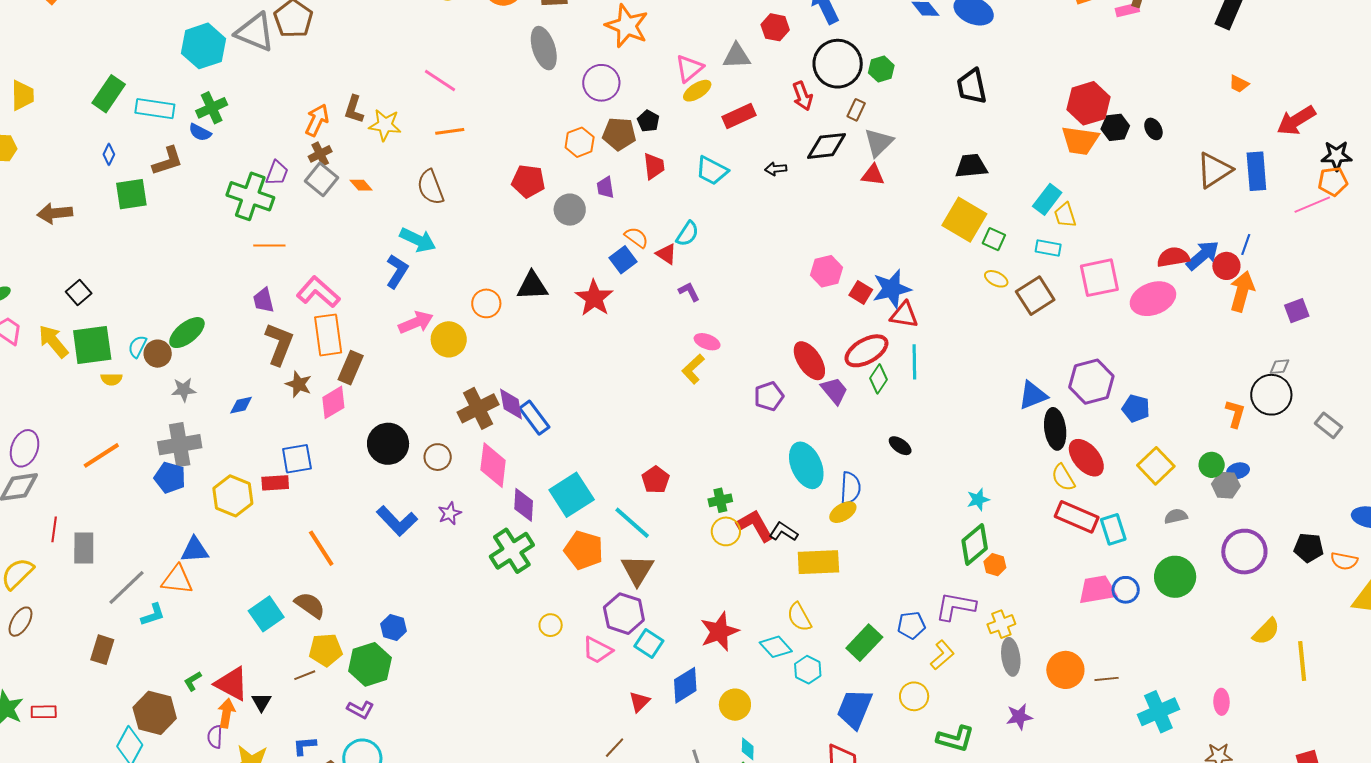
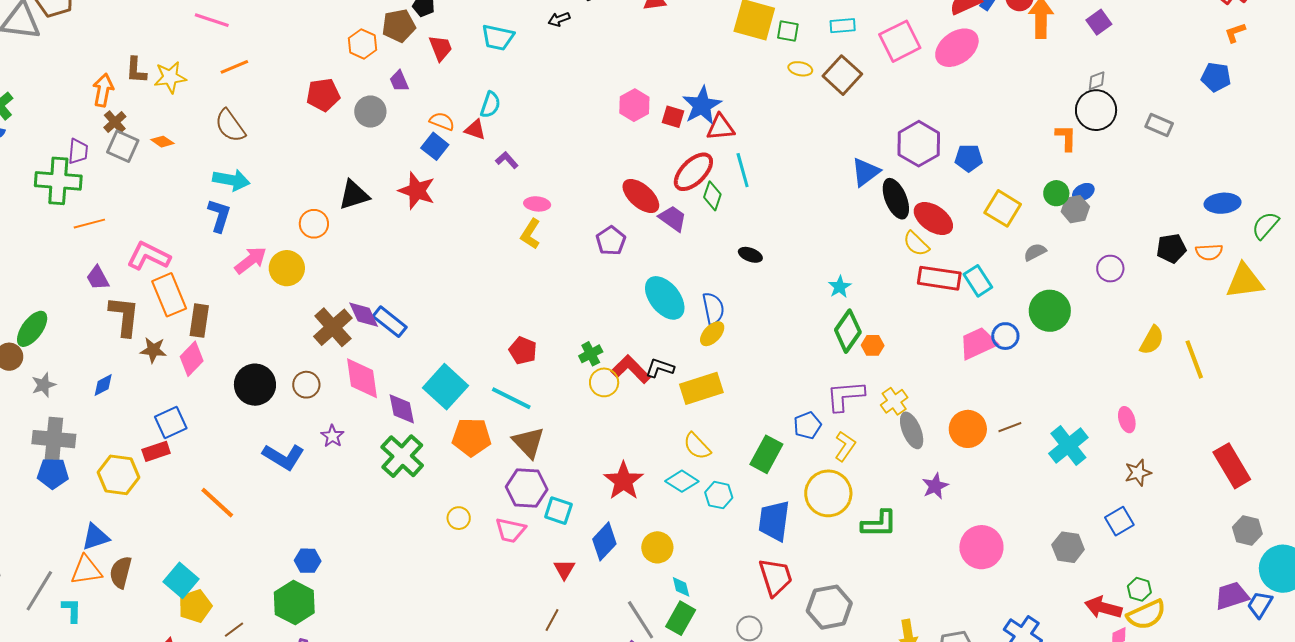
gray cross: (180, 445) -> (54, 439), turned 30
purple circle: (1244, 552) -> (1110, 269), size x0.6
brown semicircle: (310, 605) -> (121, 572), moved, turned -96
cyan L-shape: (153, 615) -> (72, 610), turned -56
yellow pentagon: (326, 650) -> (195, 606), moved
yellow circle: (914, 696) -> (828, 493), size x1.6

